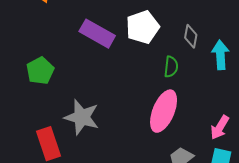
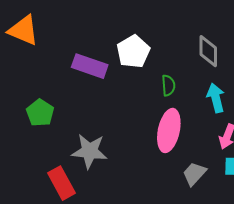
gray diamond: (191, 36) -> (208, 51), moved, size x1.4
cyan arrow: (220, 55) -> (216, 98), moved

